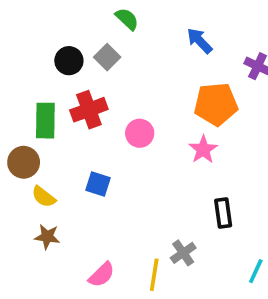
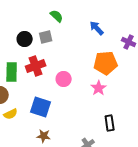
gray square: (107, 57) -> (46, 37), turned 32
blue square: (98, 184) -> (41, 107), size x1.5
yellow semicircle: (44, 197) -> (11, 114), turned -64
brown star: (47, 237) -> (44, 136), moved

